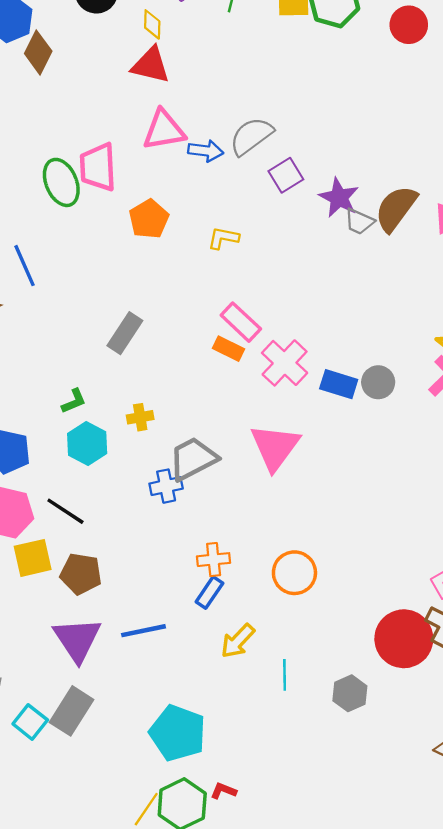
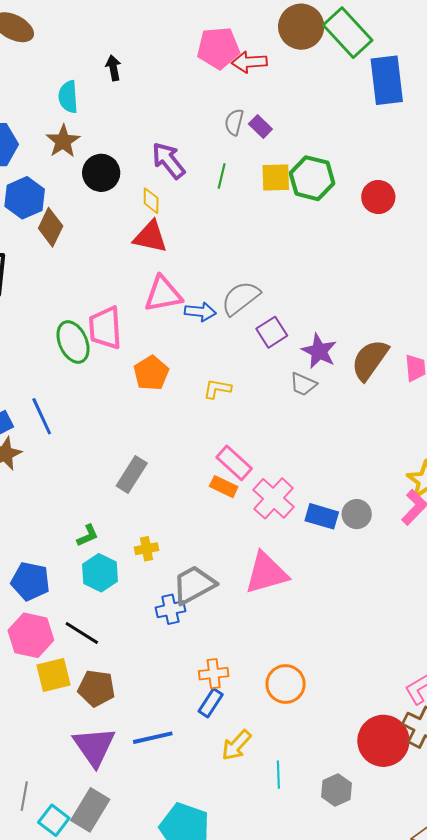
gray trapezoid: (359, 222) -> (303, 384), moved
pink triangle: (275, 447) -> (266, 573), turned 39

